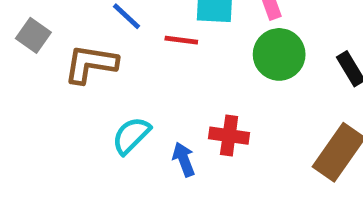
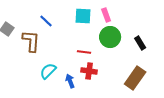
red line: (181, 40) -> (84, 52), moved
brown L-shape: (91, 64) -> (31, 41), turned 85

